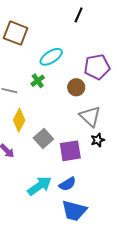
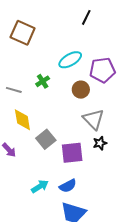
cyan ellipse: (51, 57) -> (70, 60), moved
yellow diamond: (19, 120) -> (22, 120), turned -40
cyan arrow: (39, 186) -> (40, 186), size x0.7

